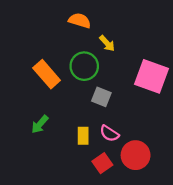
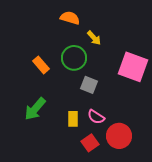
orange rectangle: (47, 74) -> (41, 65), size x0.7
green arrow: (40, 124) -> (35, 109), size x1.4

